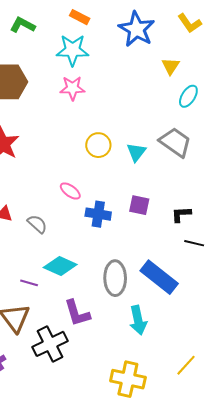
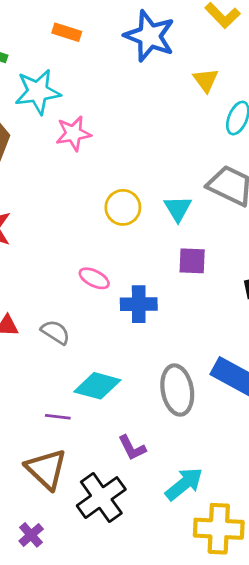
cyan star: (73, 50) -> (38, 92), moved
purple square: (139, 205) -> (192, 261), moved
purple L-shape: (77, 313) -> (132, 448), size x0.7
cyan arrow: (138, 320) -> (184, 484), moved, turned -108

